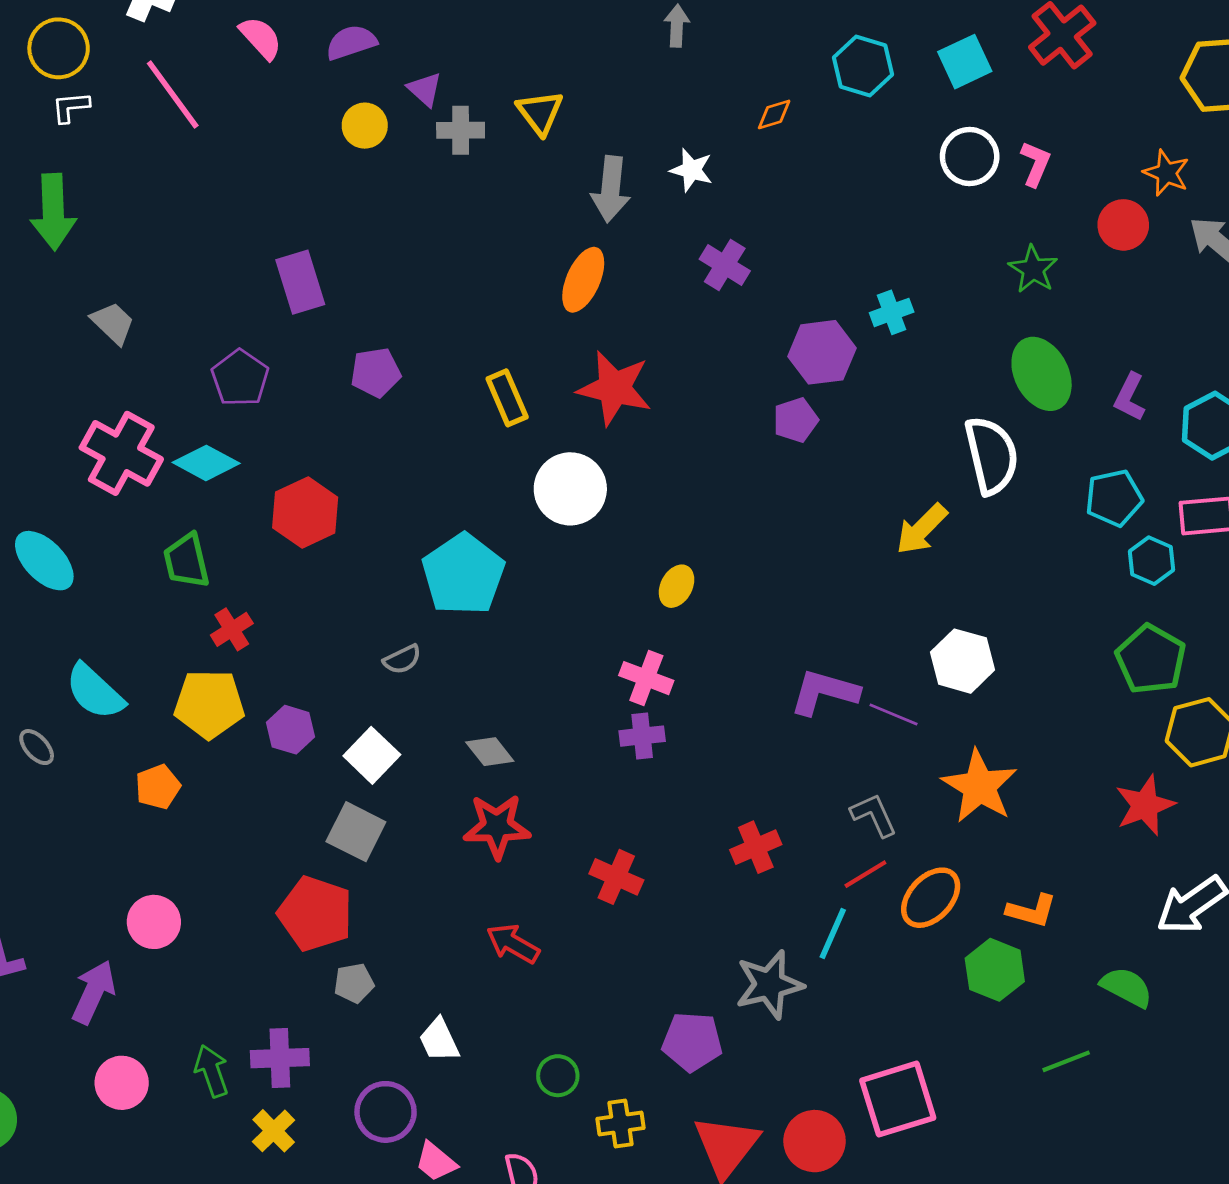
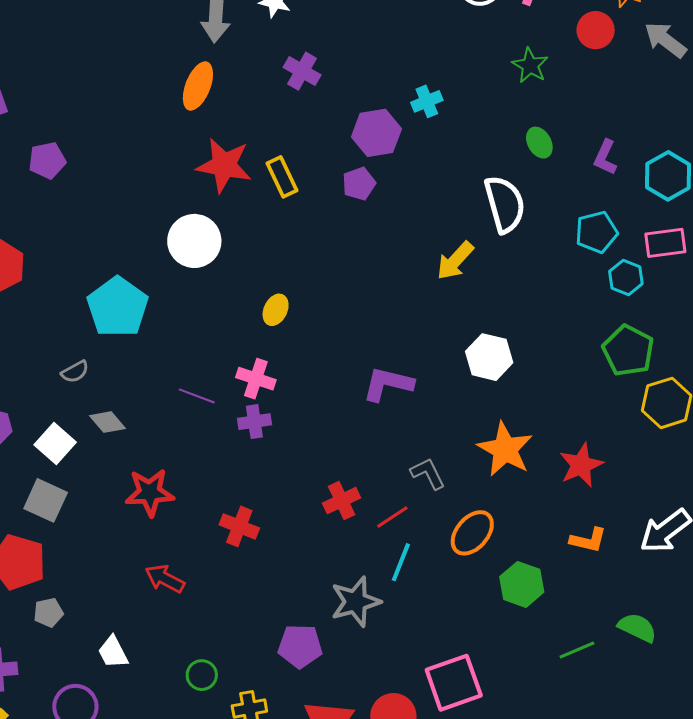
green ellipse: (1042, 374) -> (539, 143), size x0.6
yellow rectangle: (507, 398) -> (282, 177), moved
purple line: (894, 714) -> (197, 396), moved
gray diamond: (490, 752) -> (107, 422), moved
red star: (1145, 805) -> (581, 465), moved
red line: (865, 874) -> (392, 517), moved
orange L-shape: (1032, 911) -> (588, 540), moved
green semicircle: (1127, 987) -> (637, 628), moved

